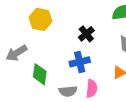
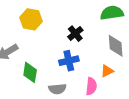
pink semicircle: (92, 89) -> (91, 86), moved

